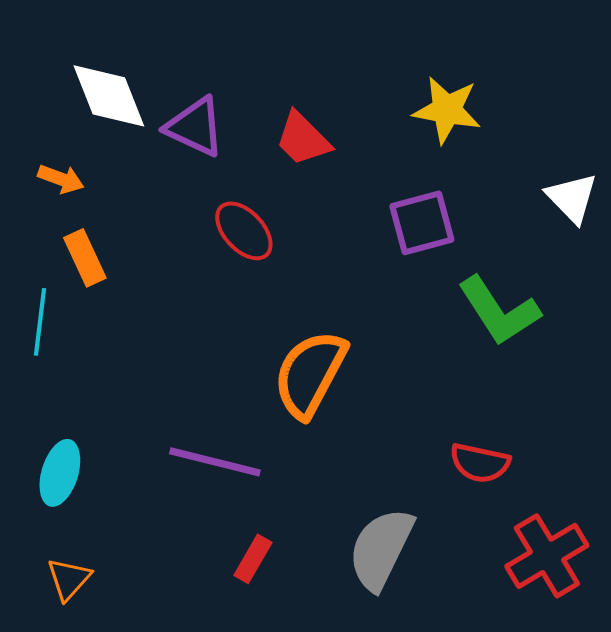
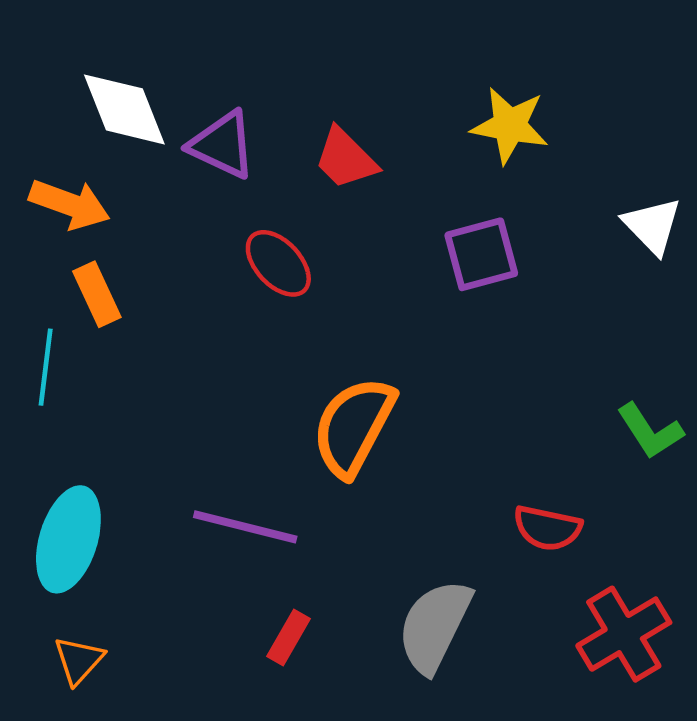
orange arrow: (61, 179) -> (70, 204), size x1.5
green L-shape: (499, 311) -> (650, 431), moved, size x0.7
cyan ellipse: (60, 473) -> (68, 539), size x1.4

